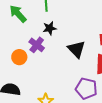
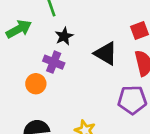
green arrow: (18, 14) -> (19, 29), turned 120

